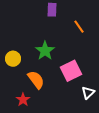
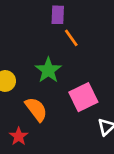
orange line: (79, 27) -> (71, 38), moved

